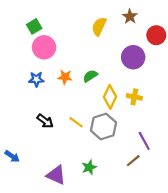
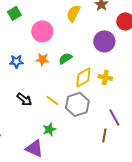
pink circle: (44, 47) -> (42, 31), moved
yellow diamond: (110, 97) -> (83, 77), turned 35
brown line: (133, 161) -> (104, 135), turned -40
green star: (89, 167) -> (49, 129), moved

